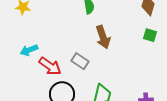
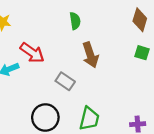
red arrow: (50, 66) -> (32, 53), moved

